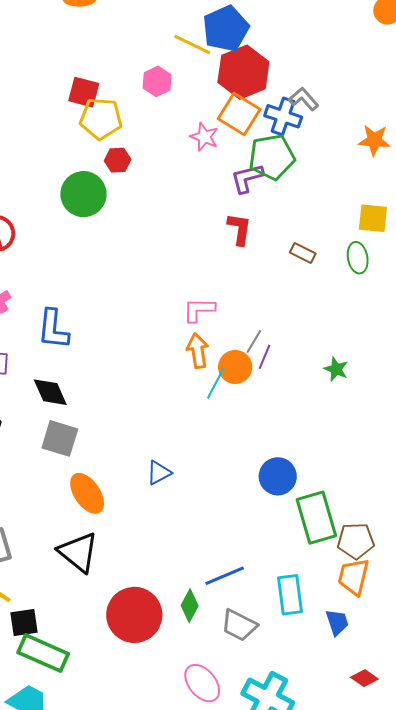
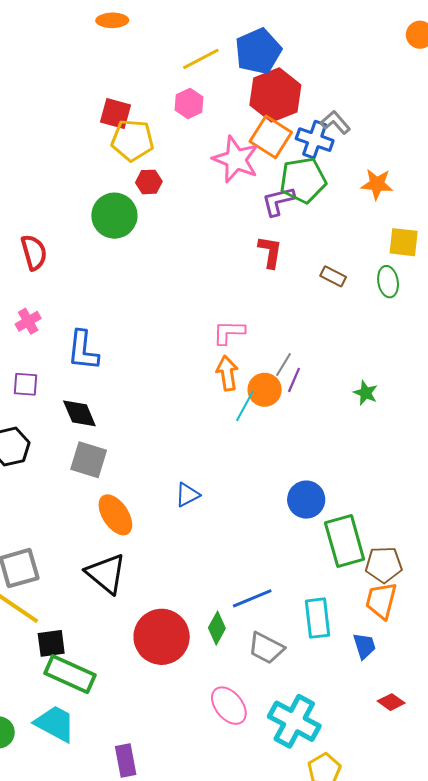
yellow line: (192, 44) -> (201, 59), moved, turned -54
pink star: (204, 137) -> (236, 159), size x1.6
orange star: (374, 140) -> (377, 184), moved

